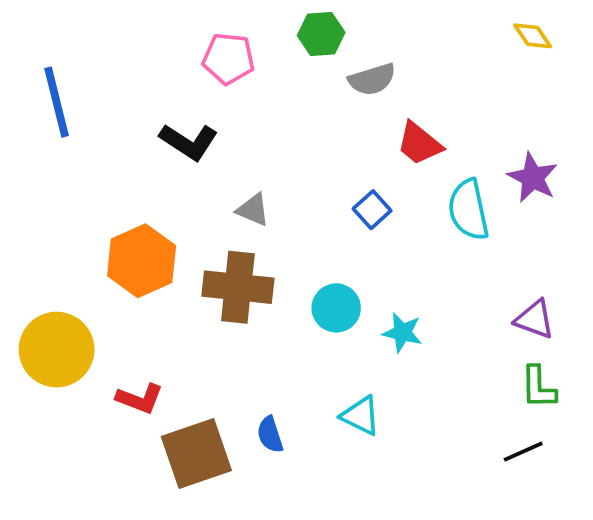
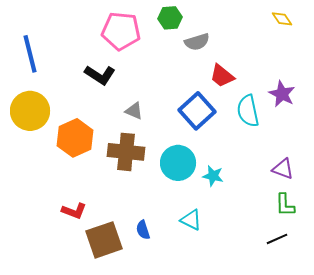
pink pentagon: (228, 59) -> (121, 31), size x1.4
blue square: (372, 210) -> (197, 111), size x1.8
cyan circle: (336, 308) -> (178, 163), size x1.4
yellow circle: (57, 350) -> (30, 111), moved

